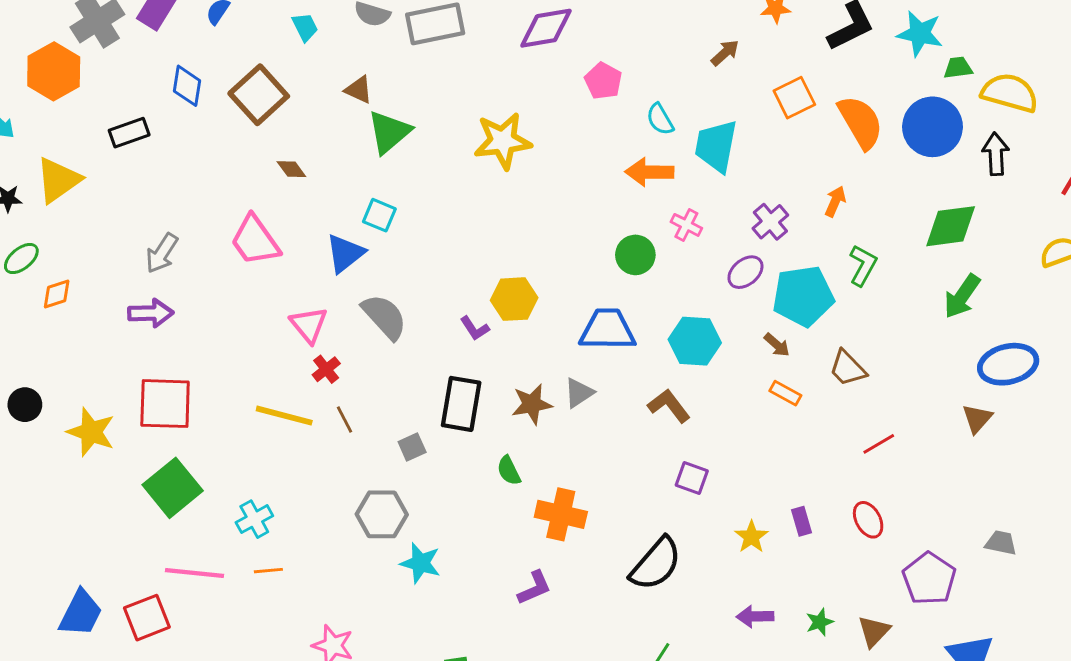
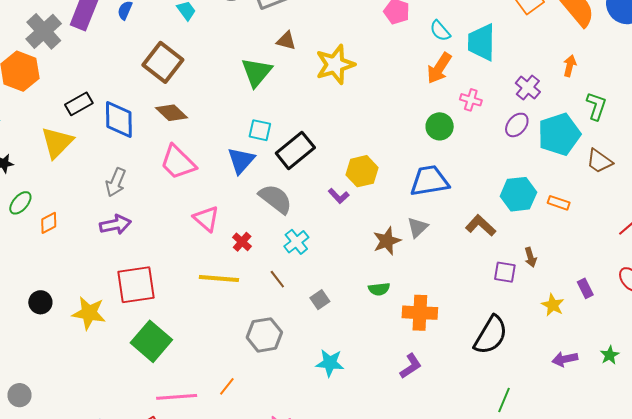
blue diamond: (187, 86) -> (119, 120), moved, size x1.4
brown triangle: (359, 90) -> (286, 41), moved
brown diamond: (291, 169) -> (171, 113), moved, size x1.5
orange arrow: (649, 172) -> (439, 68), turned -48
yellow triangle: (58, 180) -> (57, 142), moved
pink triangle: (309, 325) -> (206, 219), moved
cyan hexagon: (695, 341) -> (518, 194), moved
brown arrow: (777, 345) -> (530, 257), moved, turned 42
brown trapezoid: (848, 368) -> (599, 161), moved
black rectangle: (461, 404) -> (295, 150), moved, turned 51
brown line: (345, 420) -> (277, 279), moved
gray square: (412, 447) -> (320, 300), moved
green semicircle: (509, 471) -> (379, 289), turned -60
gray hexagon: (382, 514) -> (264, 335), moved
cyan cross: (254, 519) -> (296, 242), moved
orange line: (268, 571) -> (227, 386), turned -36

